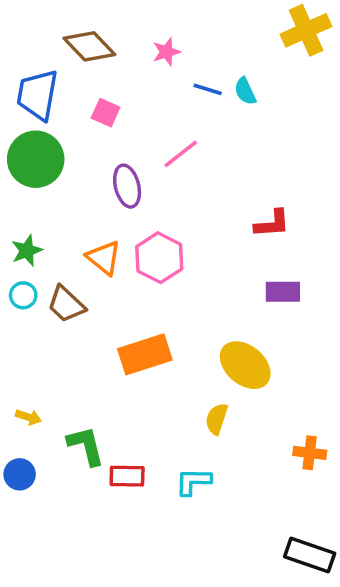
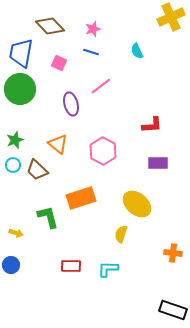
blue line: (208, 89) -> (91, 52), moved
pink hexagon: (159, 258) -> (103, 151), moved
green L-shape: (86, 446) -> (48, 217), moved

